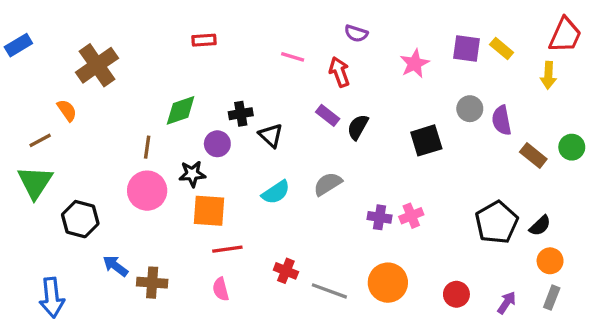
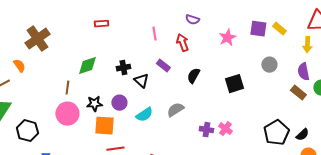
pink line: (293, 57) -> (154, 34), turned 64
gray circle: (470, 109) -> (269, 65), moved
purple rectangle: (328, 115) -> (163, 66), moved
purple semicircle: (502, 120) -> (303, 72), moved
purple circle: (217, 144) -> (119, 103), moved
pink cross: (411, 216) -> (225, 129), turned -32

